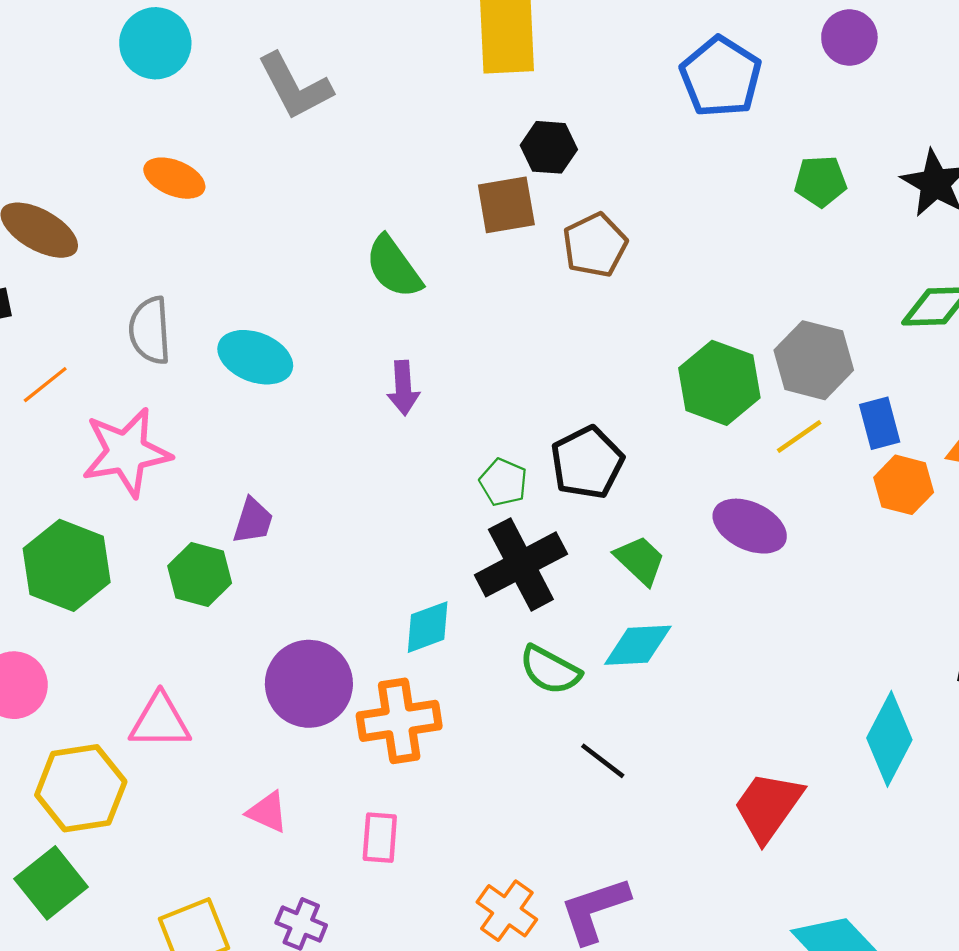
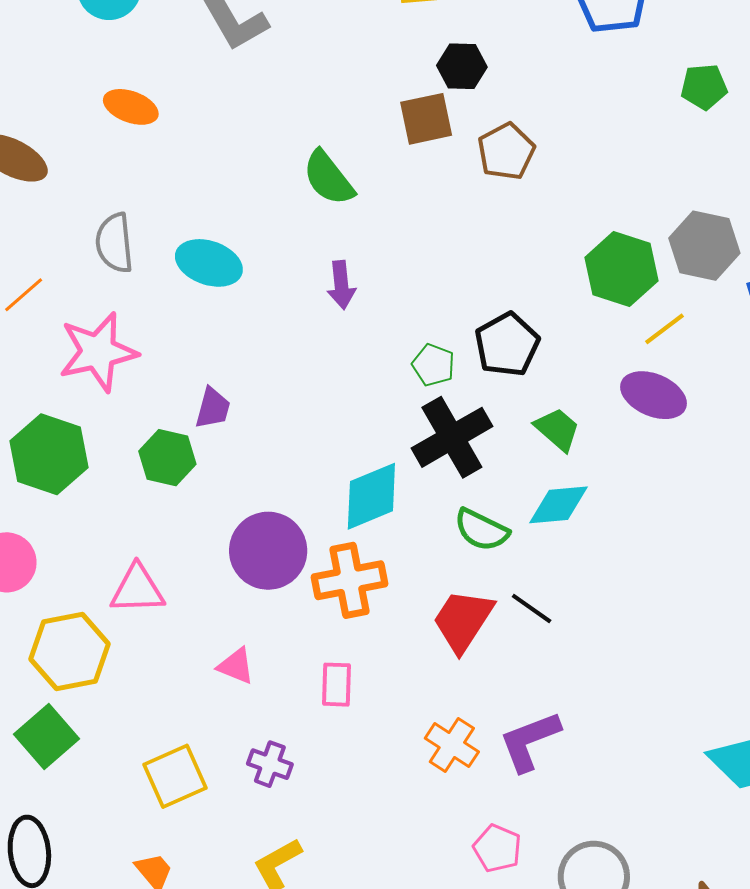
yellow line: (799, 437) -> (664, 329), moved
cyan diamond: (428, 627) -> (371, 496), size x1.4
red trapezoid: (768, 807) -> (463, 620), moved

